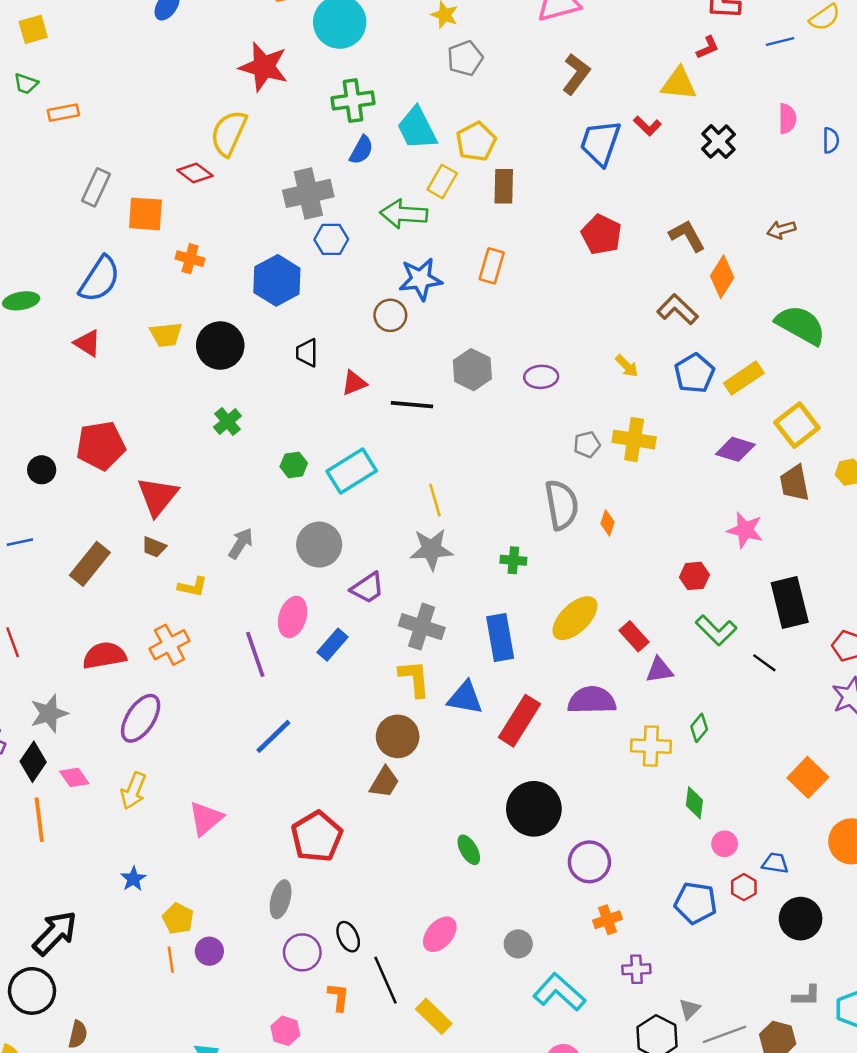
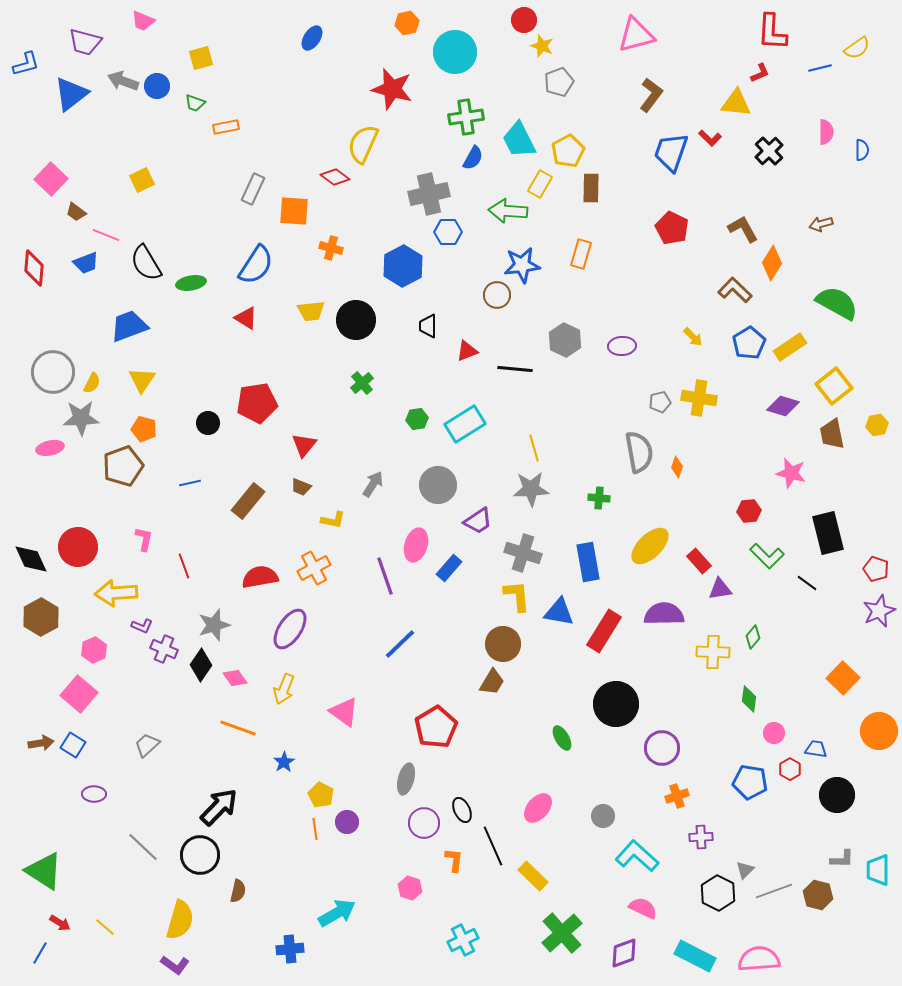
red triangle: (157, 496) -> (304, 445), size x0.7
pink triangle: (206, 818) -> (344, 712), turned -44
orange line: (39, 820) -> (238, 728), moved, turned -63

